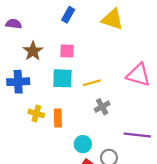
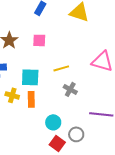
cyan square: (62, 78) -> (30, 77), moved
gray cross: (102, 107) -> (70, 89), turned -32

